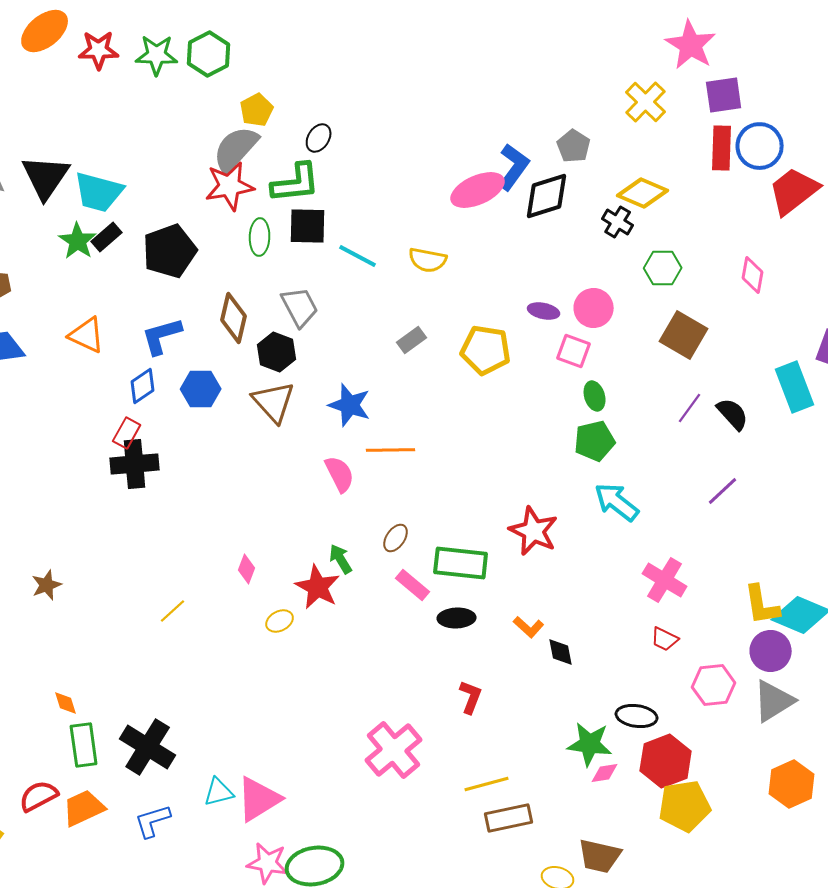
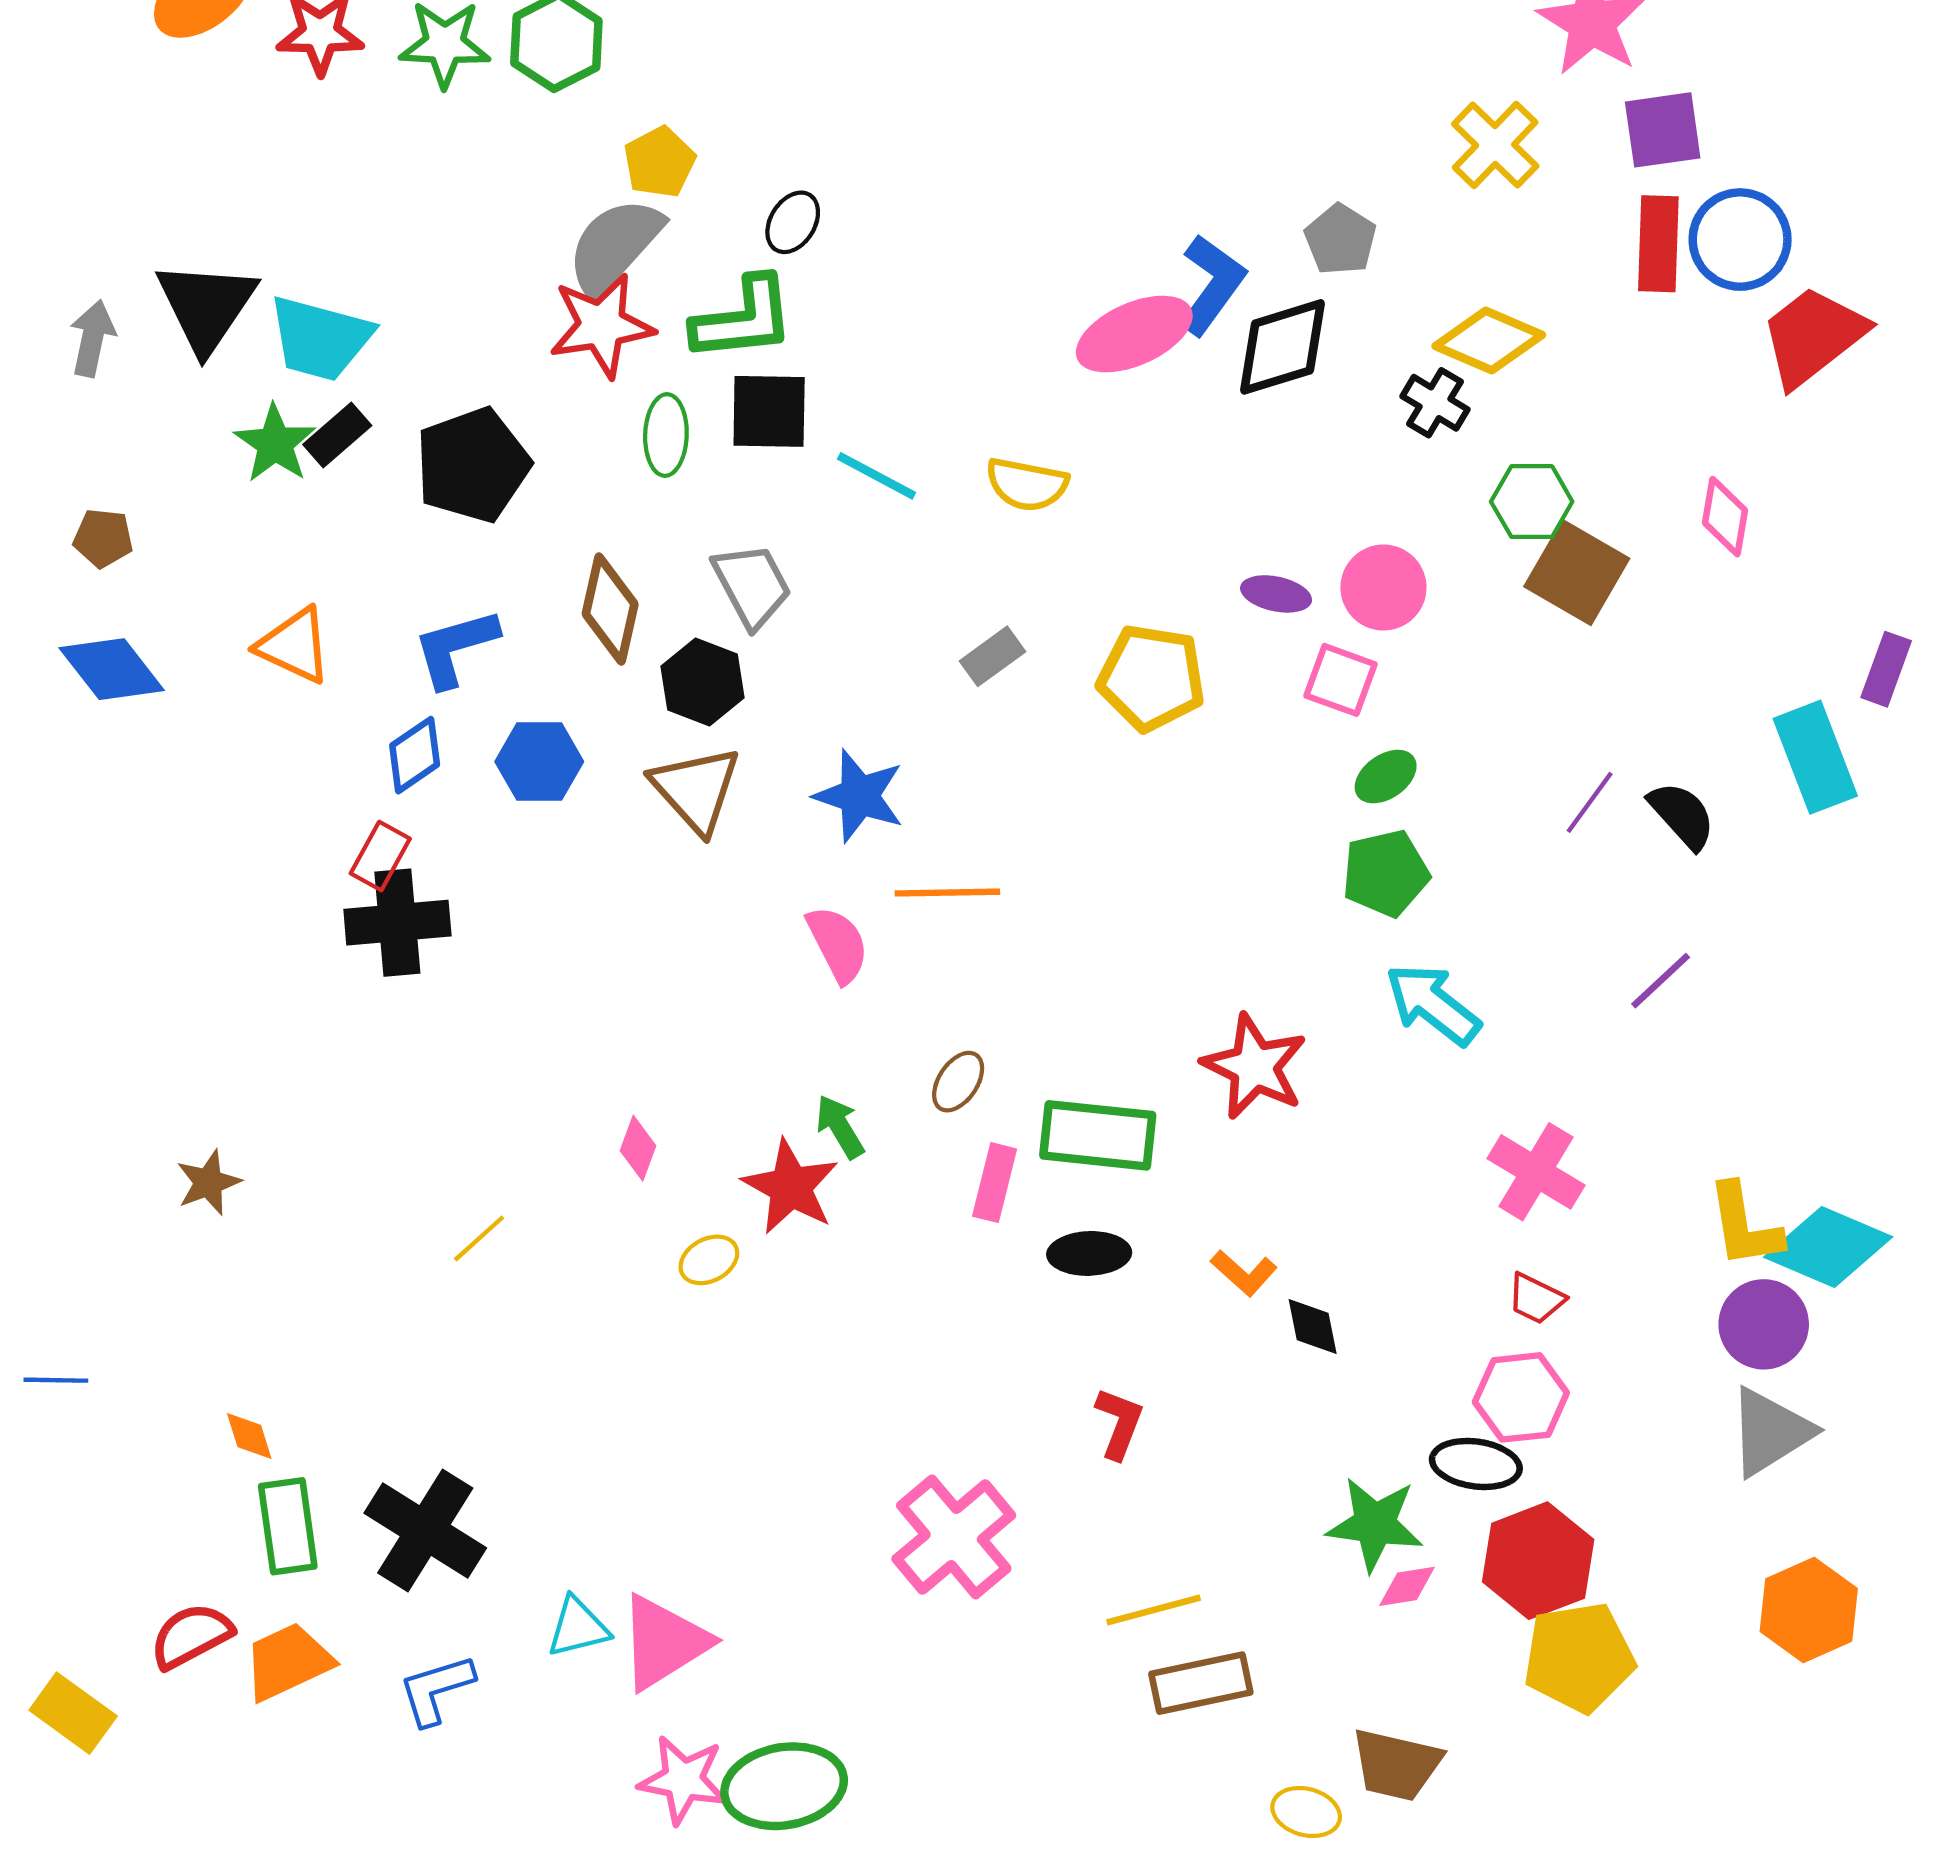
brown square: (684, 335) -> (1577, 572), moved
green ellipse: (595, 396) -> (1386, 777), turned 72
pink rectangle: (413, 585) -> (995, 1183), turned 64
pink hexagon: (714, 685) -> (1521, 1397), moved

